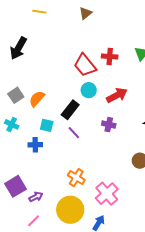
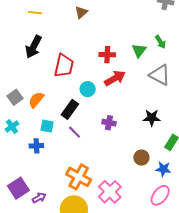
black arrow: (18, 48) -> (33, 47), moved
red trapezoid: (85, 65) -> (64, 66), moved, turned -125
red arrow: (117, 95) -> (115, 78), moved
cyan cross: (12, 124) -> (12, 126), turned 32
orange cross: (76, 178) -> (79, 177), size x1.4

